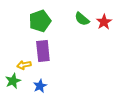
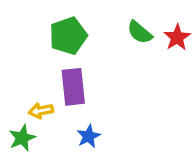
blue star: (40, 86) -> (89, 136), moved

